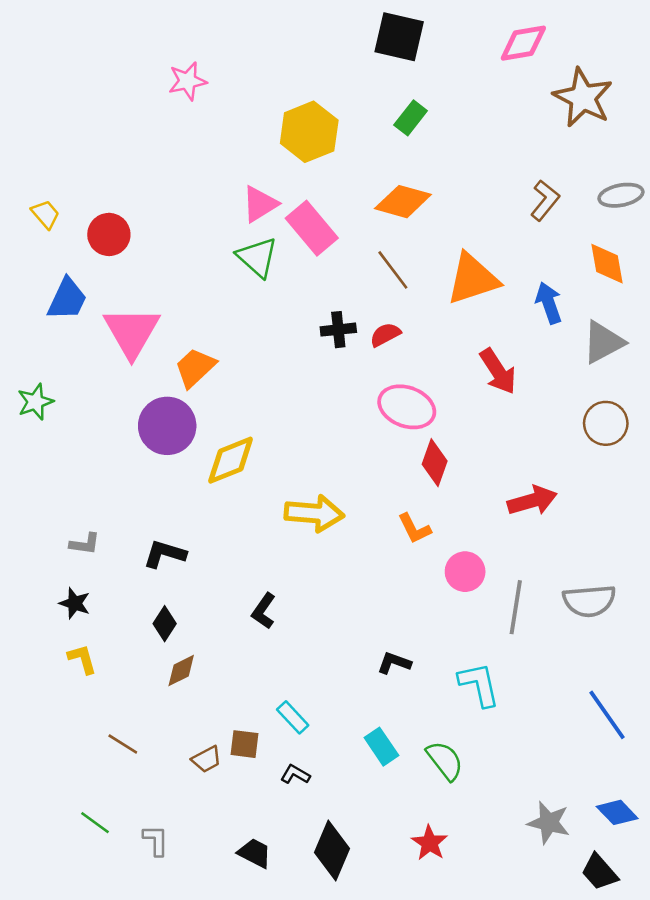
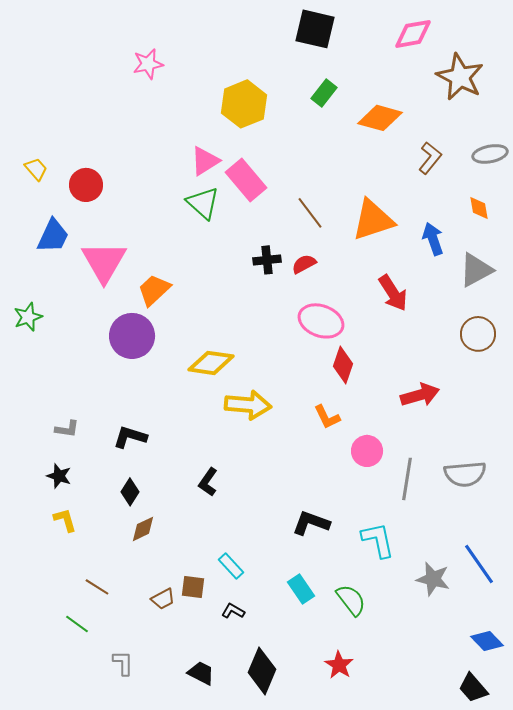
orange diamond: (403, 202) -> (380, 118), moved
orange diamond: (607, 264) -> (479, 208), size x0.7
yellow diamond: (231, 460) -> (211, 363), moved, turned 30
black L-shape: (394, 663) -> (311, 523), size x1.4
green line: (95, 823) -> (77, 624), moved
gray star: (549, 823) -> (433, 579), moved

